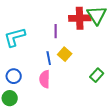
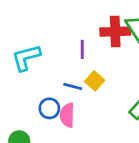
blue line: (49, 58) -> (73, 86), turned -64
blue circle: (14, 76) -> (49, 108), moved

